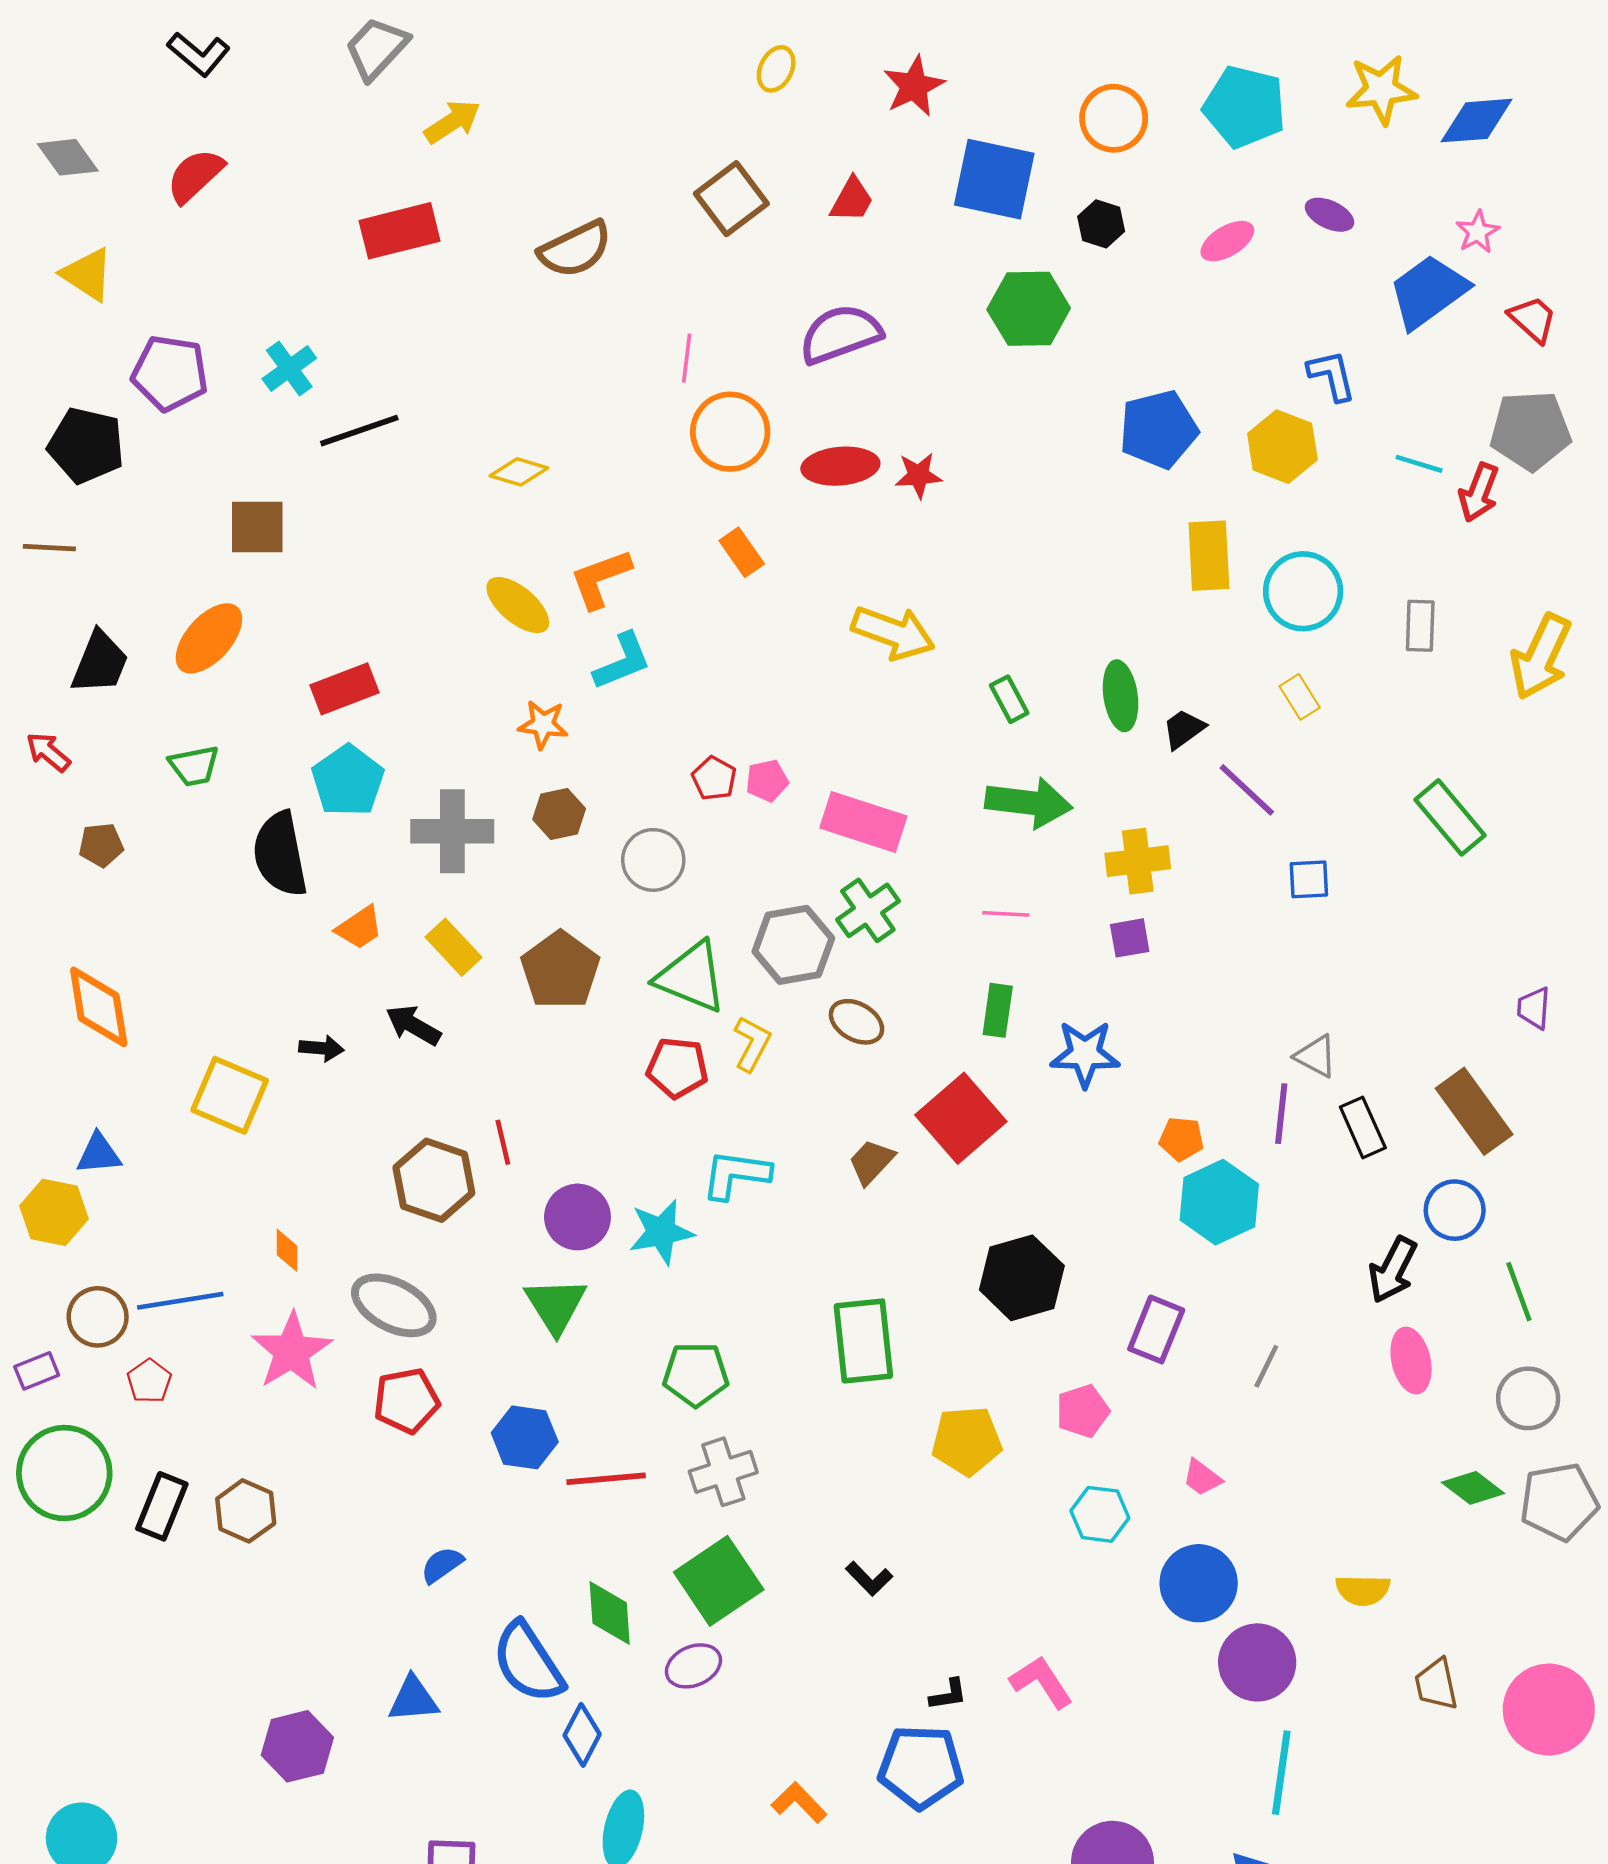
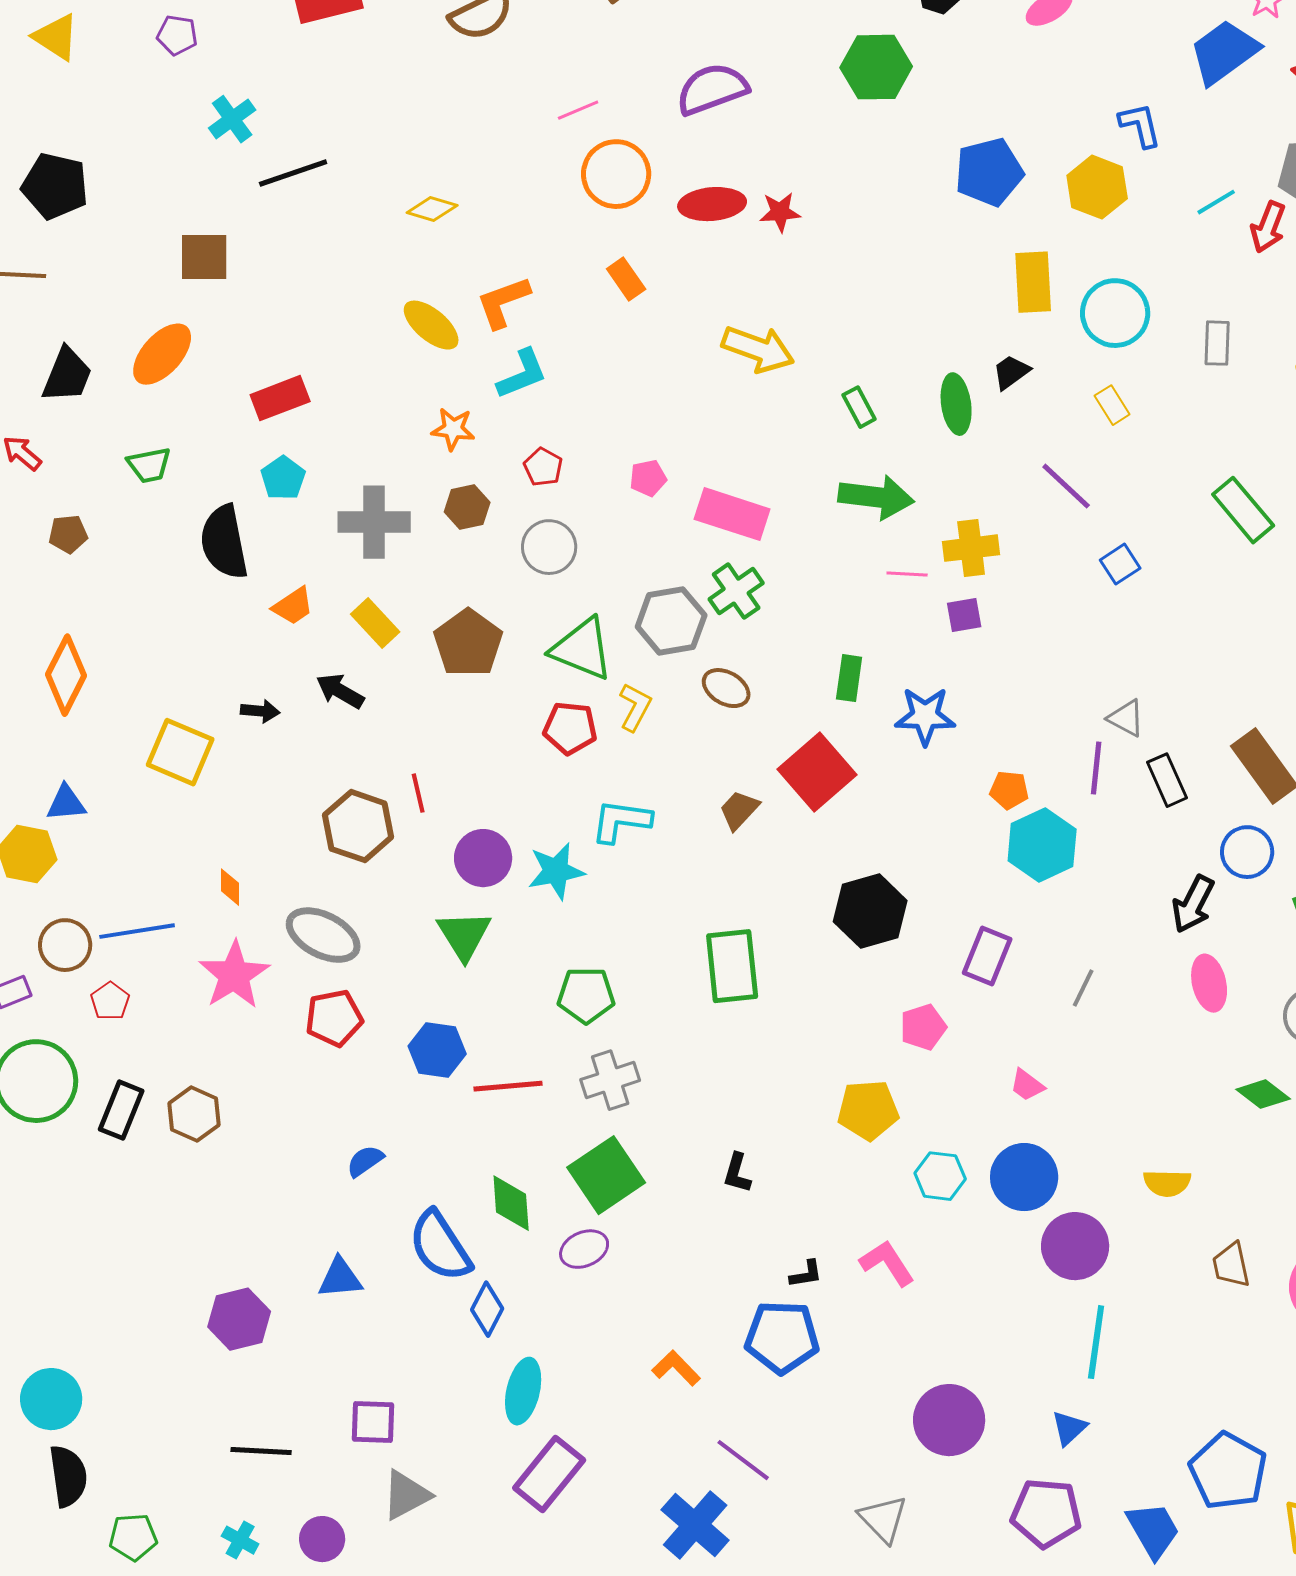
pink line: (687, 358) -> (578, 110), turned 60
purple pentagon: (170, 373) -> (177, 35), moved, size x0.6
cyan line: (1419, 464) -> (1216, 202), turned -48
black trapezoid: (1184, 729) -> (1011, 372), moved
red pentagon: (714, 778) -> (543, 467), moved
cyan pentagon: (348, 781) -> (283, 478), size x0.7
blue square: (1309, 879) -> (1120, 564), turned -30
pink line: (1006, 914) -> (907, 574), moved
orange diamond: (99, 1007) -> (66, 675), turned 36
yellow pentagon: (967, 1441) -> (868, 1110), moved
cyan hexagon: (1100, 1514) -> (940, 1176), moved
black L-shape: (869, 1579) -> (737, 1173), turned 60

